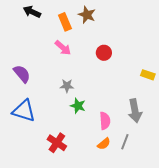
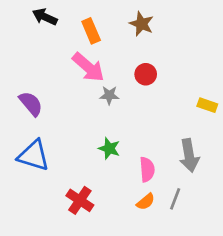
brown star: (87, 15) -> (141, 24), moved
pink arrow: (63, 48) -> (88, 67), size x1.4
gray star: (67, 86) -> (109, 95), moved

